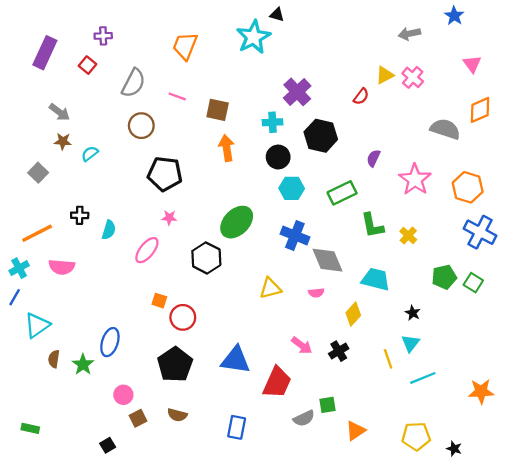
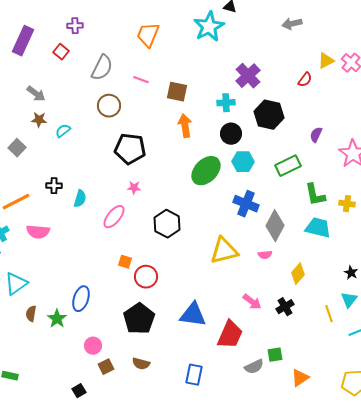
gray arrow: (409, 34) -> (292, 24), moved
green ellipse: (237, 222) -> (206, 171), moved
yellow cross: (408, 236) -> (347, 204), turned -35
gray diamond: (327, 260) -> (275, 226), turned 52
cyan trapezoid: (376, 279) -> (318, 228), moved
yellow triangle: (270, 288) -> (224, 251), size x1.4

